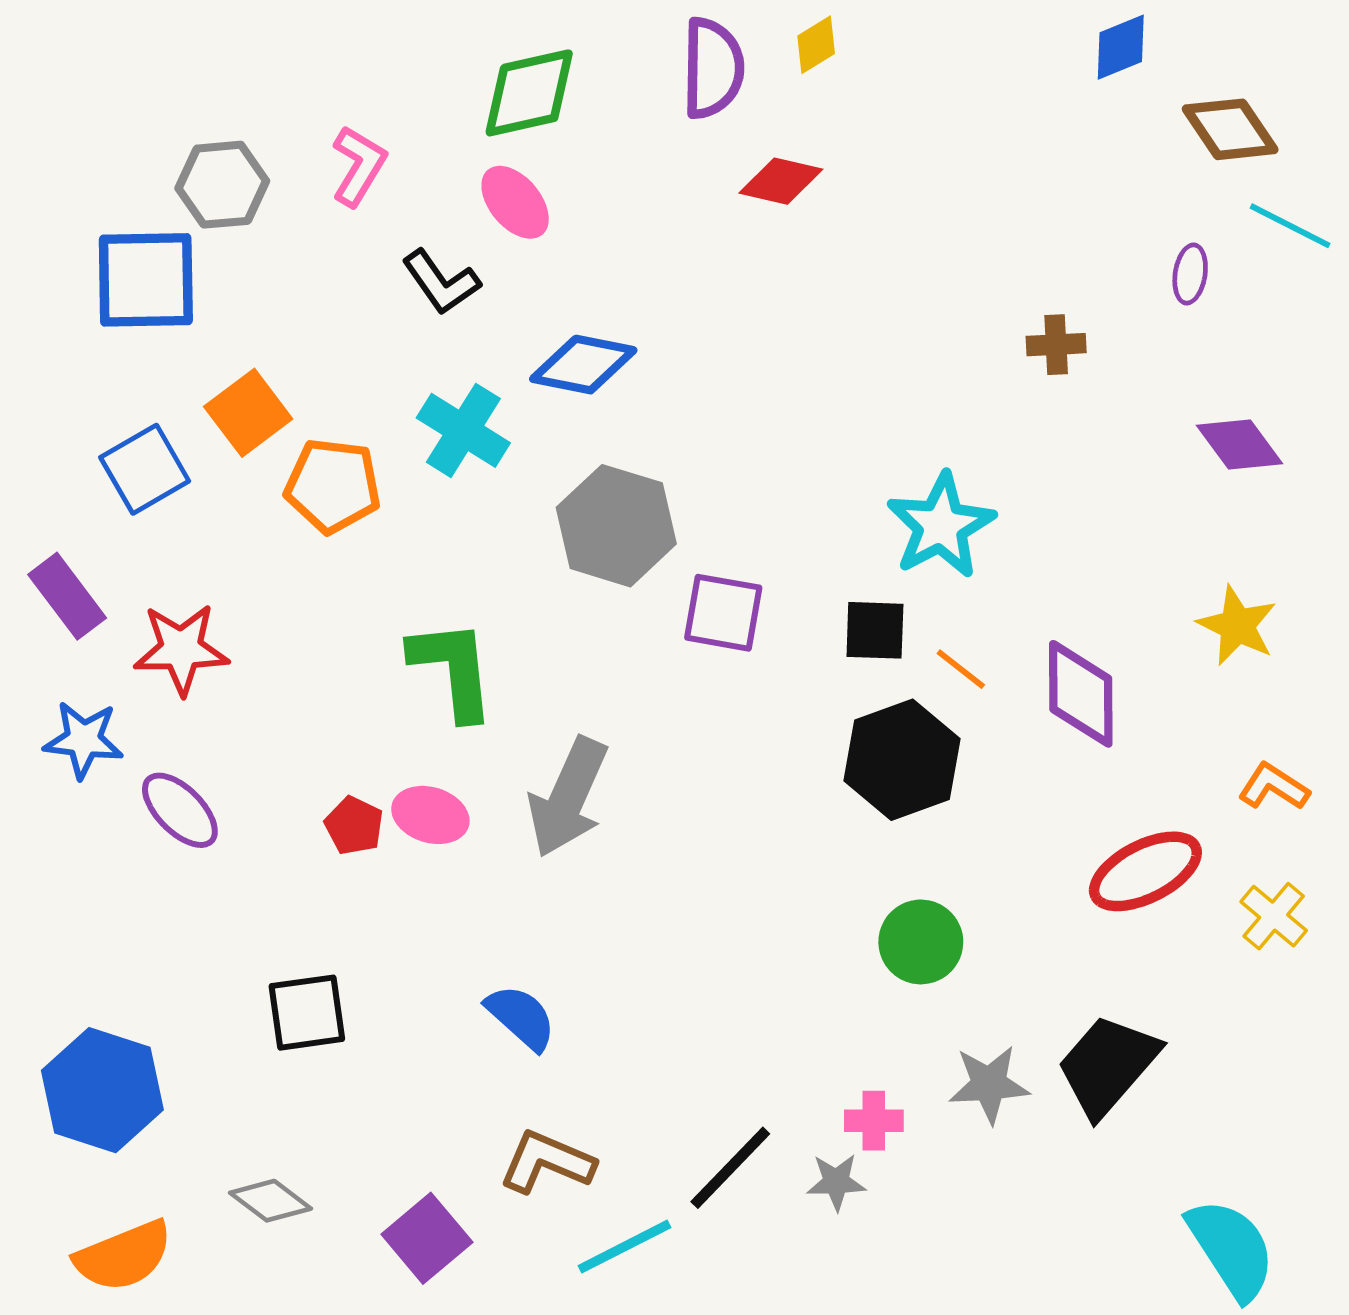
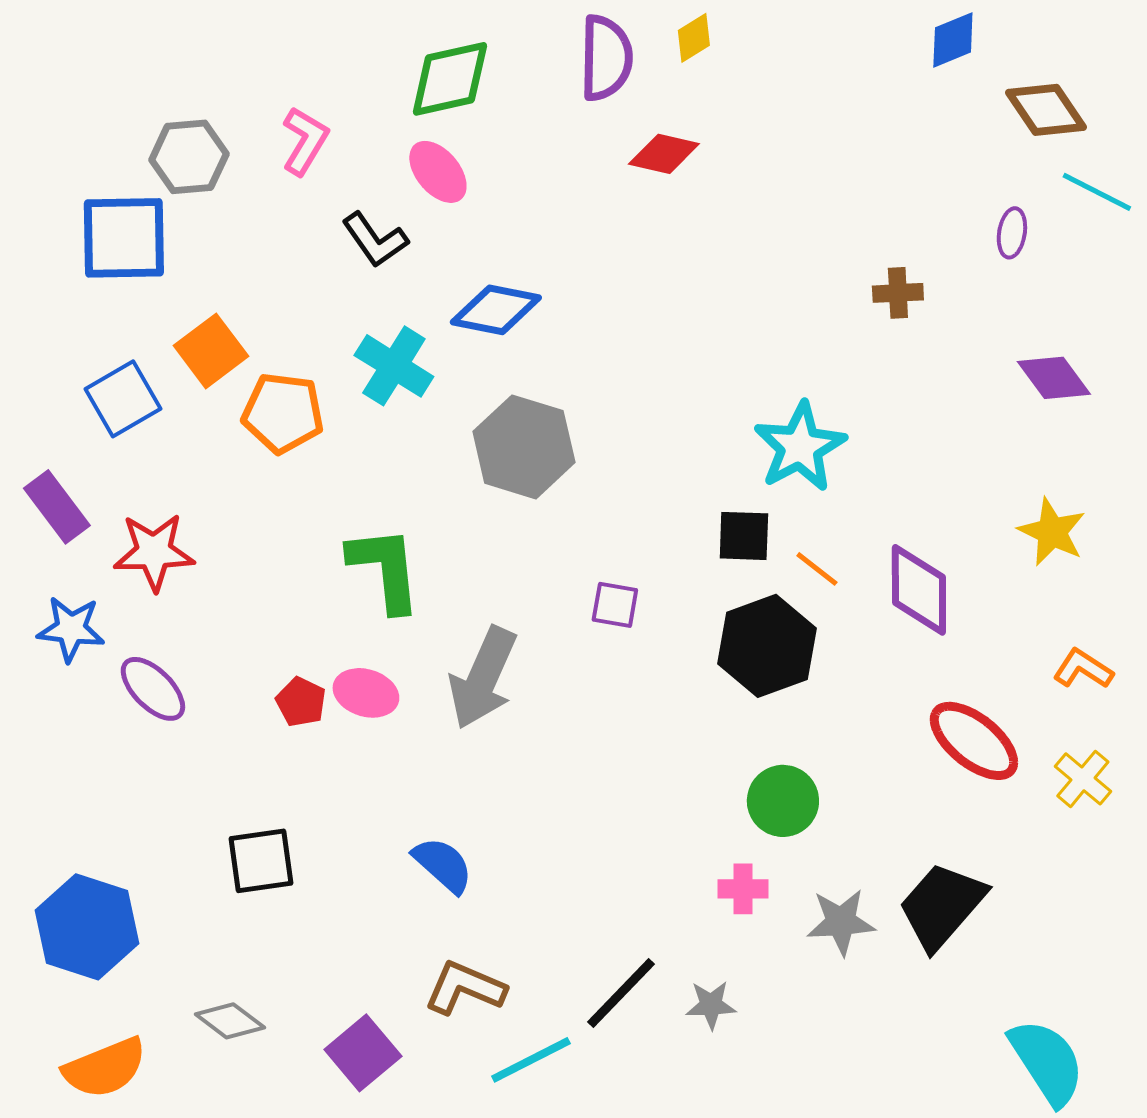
purple square: (723, 613) -> (615, 605), moved, size x0.7
red ellipse: (1145, 871) -> (974, 741), turned 66
pink cross: (874, 1121) -> (743, 889), moved

